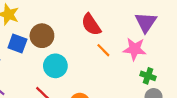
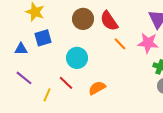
brown circle: (42, 36) -> (83, 19), moved
blue square: (17, 44) -> (43, 38), turned -36

